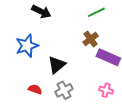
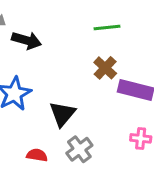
green line: (96, 12) -> (107, 28), turned 30

